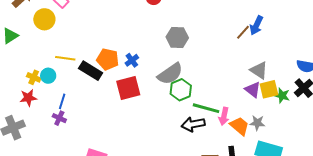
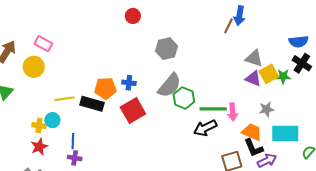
blue cross: (132, 60) -> (129, 83), turned -32
orange trapezoid: (239, 126) -> (252, 132), moved

